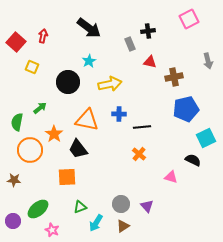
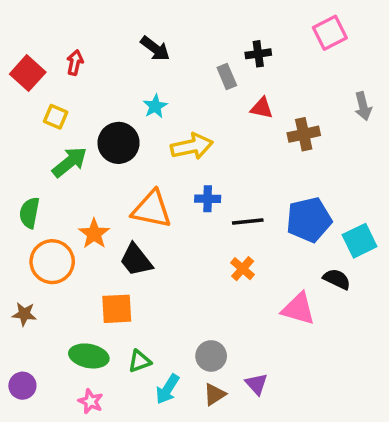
black arrow: (89, 28) -> (155, 49), size x0.7
green arrow: (40, 108) -> (70, 162), moved, size x1.5
blue pentagon: (186, 109) -> (309, 220), moved
pink triangle: (171, 177) -> (298, 309), size x1.5
purple triangle: (147, 206) -> (257, 384), moved
green ellipse: (38, 209) -> (89, 356), moved, turned 50

